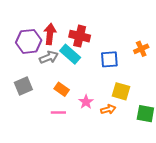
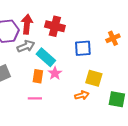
cyan rectangle: (70, 54) -> (46, 57), moved
orange rectangle: (62, 89) -> (38, 76), turned 64
pink star: (86, 102) -> (55, 73), moved

